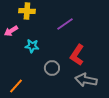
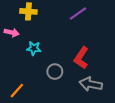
purple line: (65, 24) -> (78, 14), moved
pink arrow: (11, 31) -> (12, 33), turned -136

